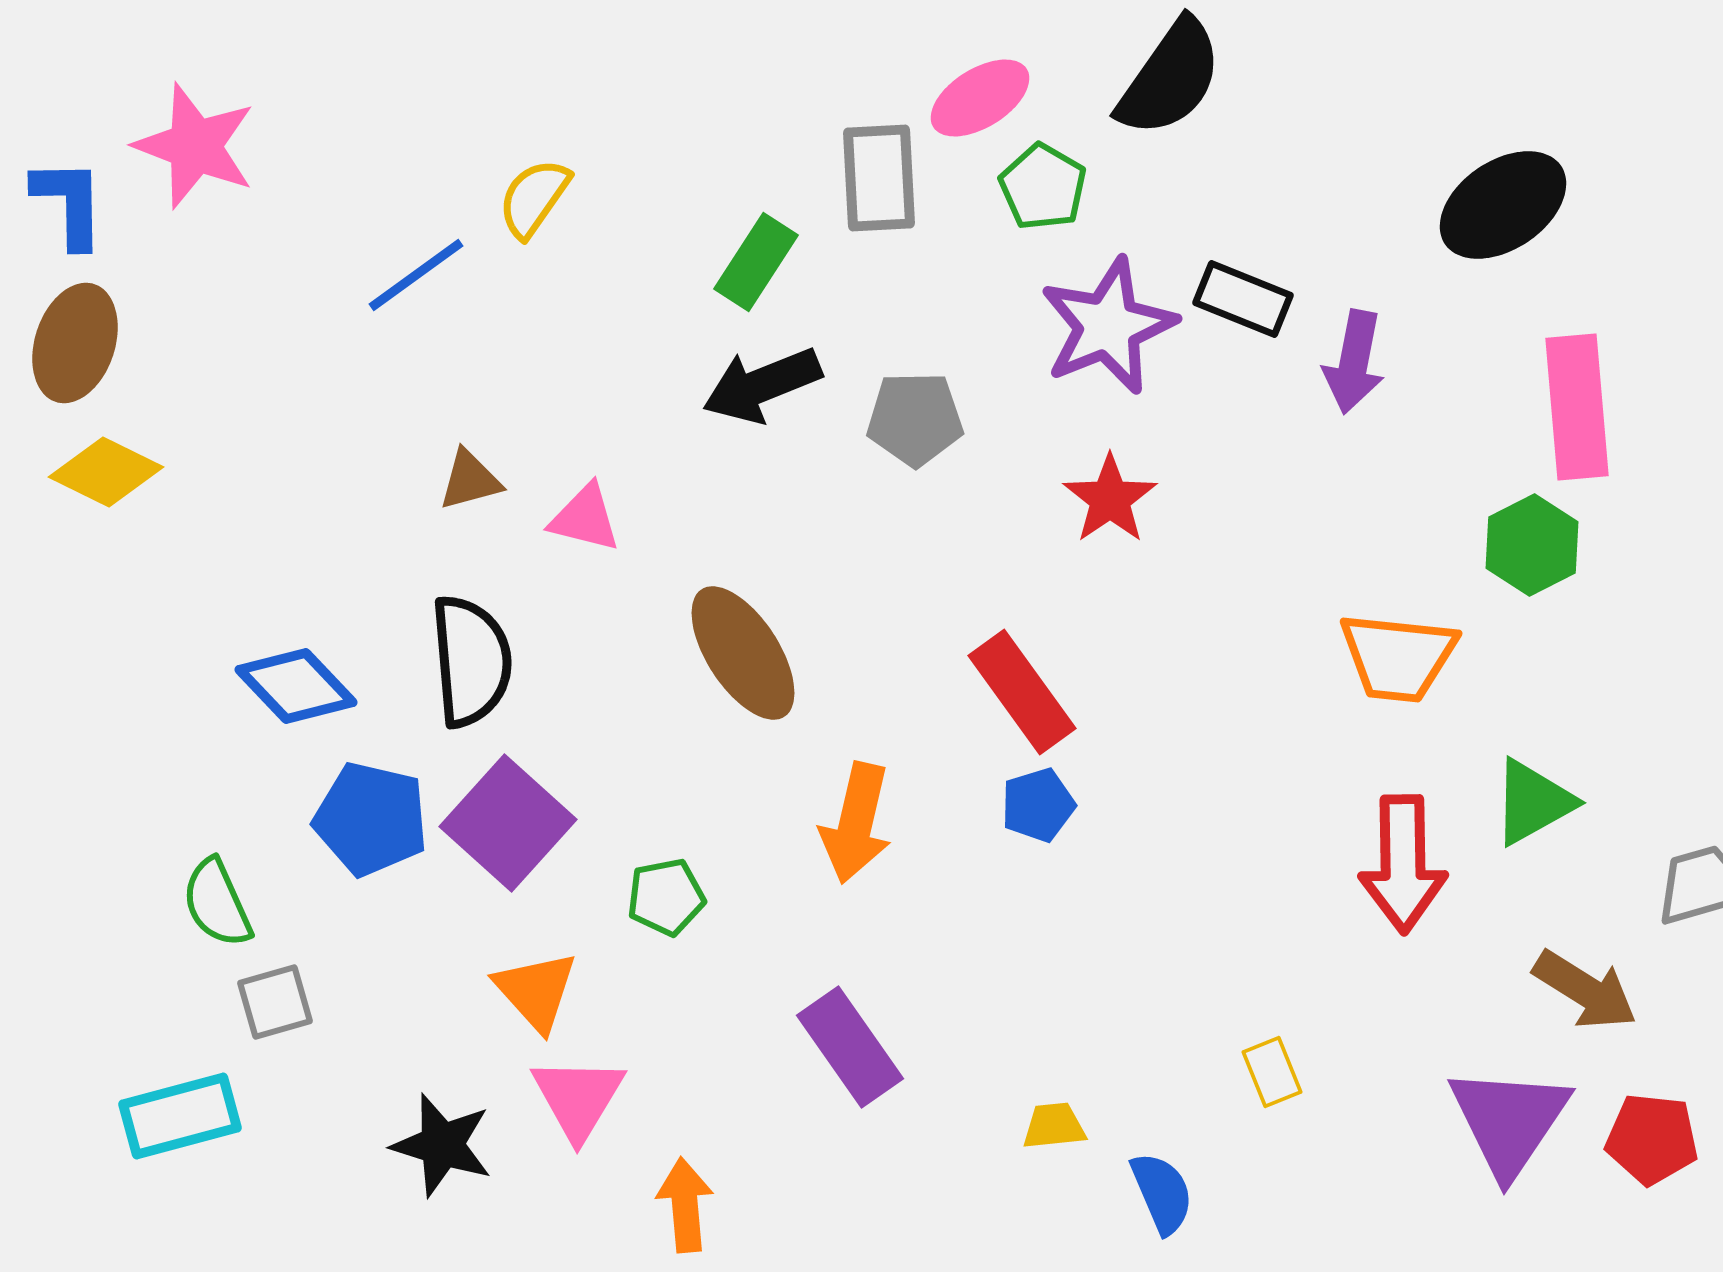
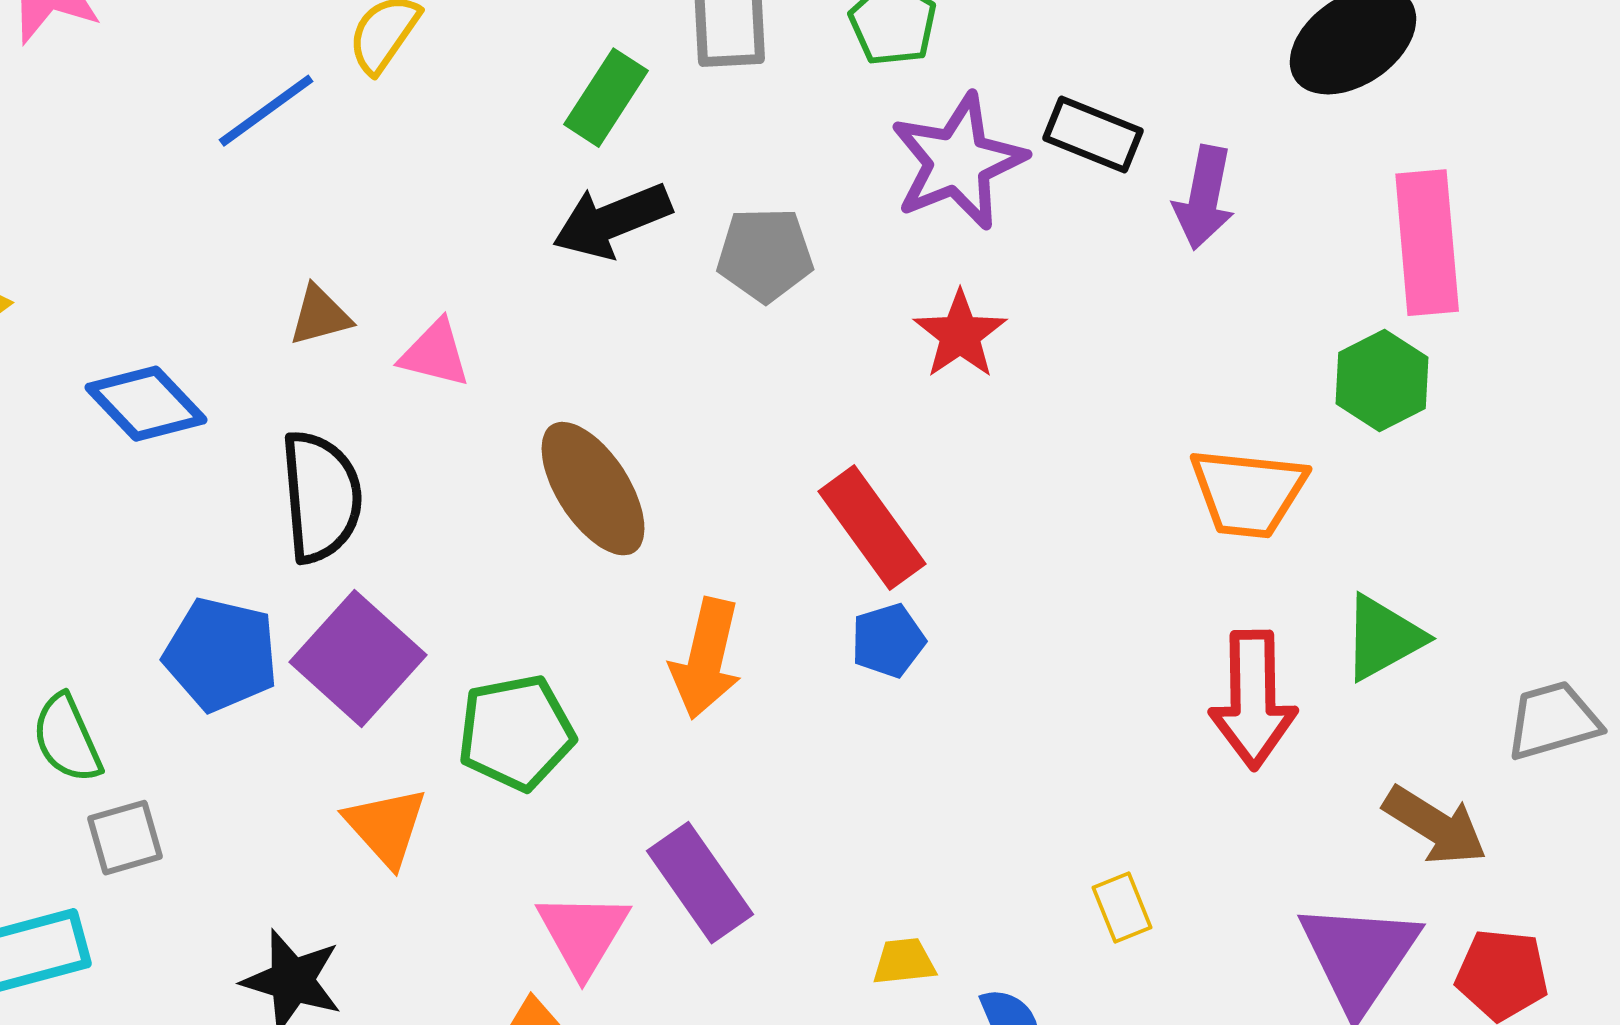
blue diamond: (296, 686) -> (146, 404), moved
green pentagon: (666, 897) -> (516, 733), size x1.5
pink triangle: (578, 1098) -> (583, 934), moved

